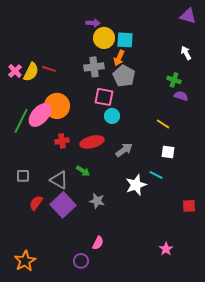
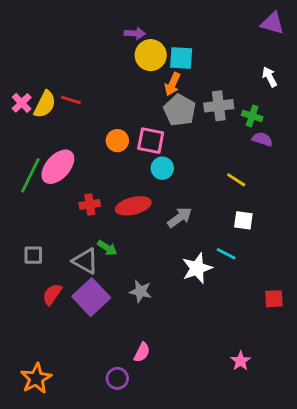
gray cross: (94, 67) -> (219, 106), moved
orange circle: (57, 106) -> (117, 141), moved, size x0.6
green arrow: (83, 171) -> (107, 248), moved

